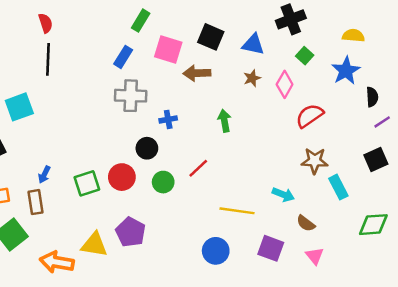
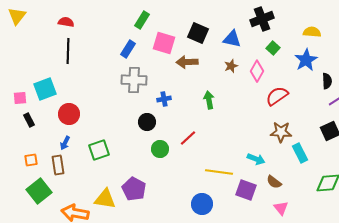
red semicircle: (46, 23) -> (66, 22), turned -63
red circle: (122, 177) -> (69, 114), moved
purple square: (271, 248) -> (246, 190), moved

